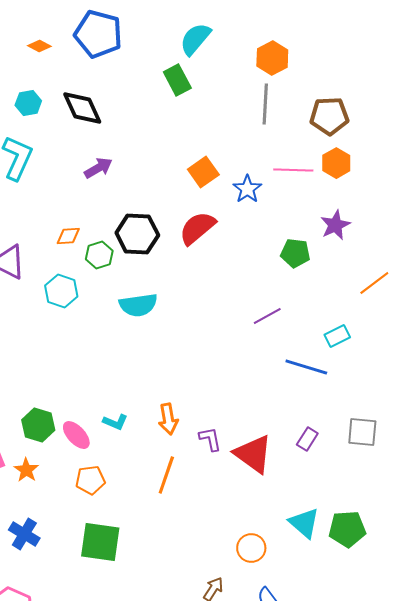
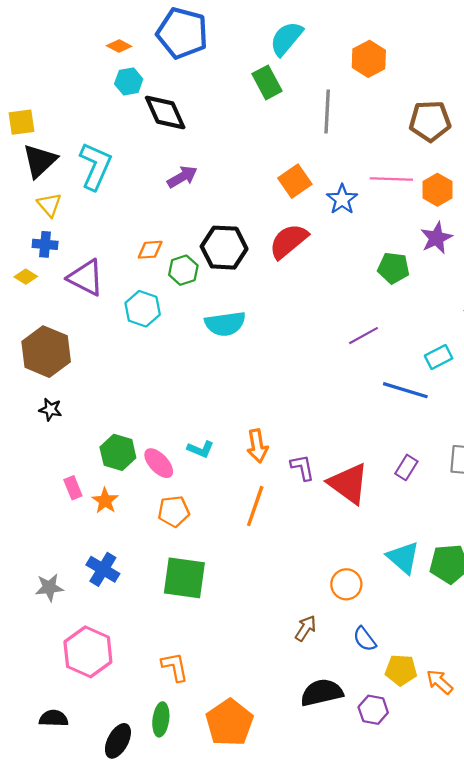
cyan hexagon: (28, 103) -> (129, 81), moved
gray line: (265, 104) -> (327, 111), moved
orange hexagon: (336, 163) -> (437, 190), moved

